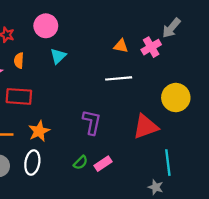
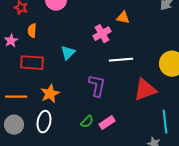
pink cross: (151, 47) -> (102, 34), moved
cyan triangle: (58, 56) -> (68, 53), moved
white line: (119, 78) -> (121, 60), moved

